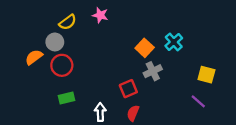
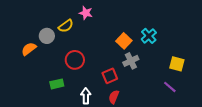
yellow semicircle: (68, 22) -> (66, 26), moved
red circle: (62, 65) -> (75, 60), moved

